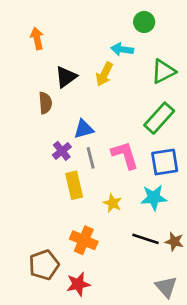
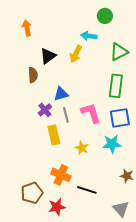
green rectangle: (159, 118) -> (116, 86), turned -35
black line: (145, 239) -> (87, 190), moved

